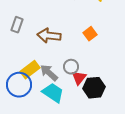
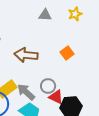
red triangle: (79, 78) -> (56, 97), turned -42

